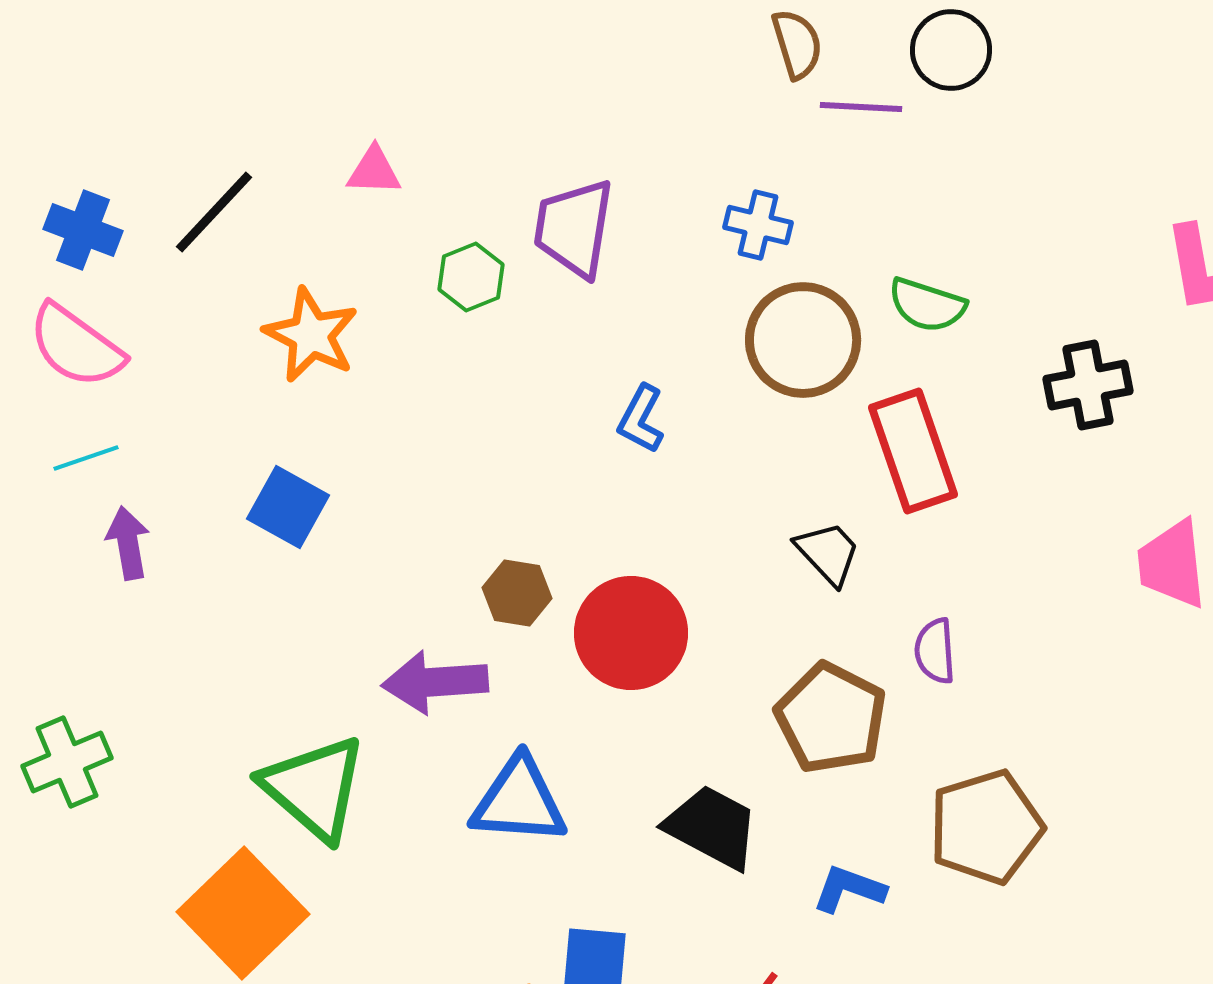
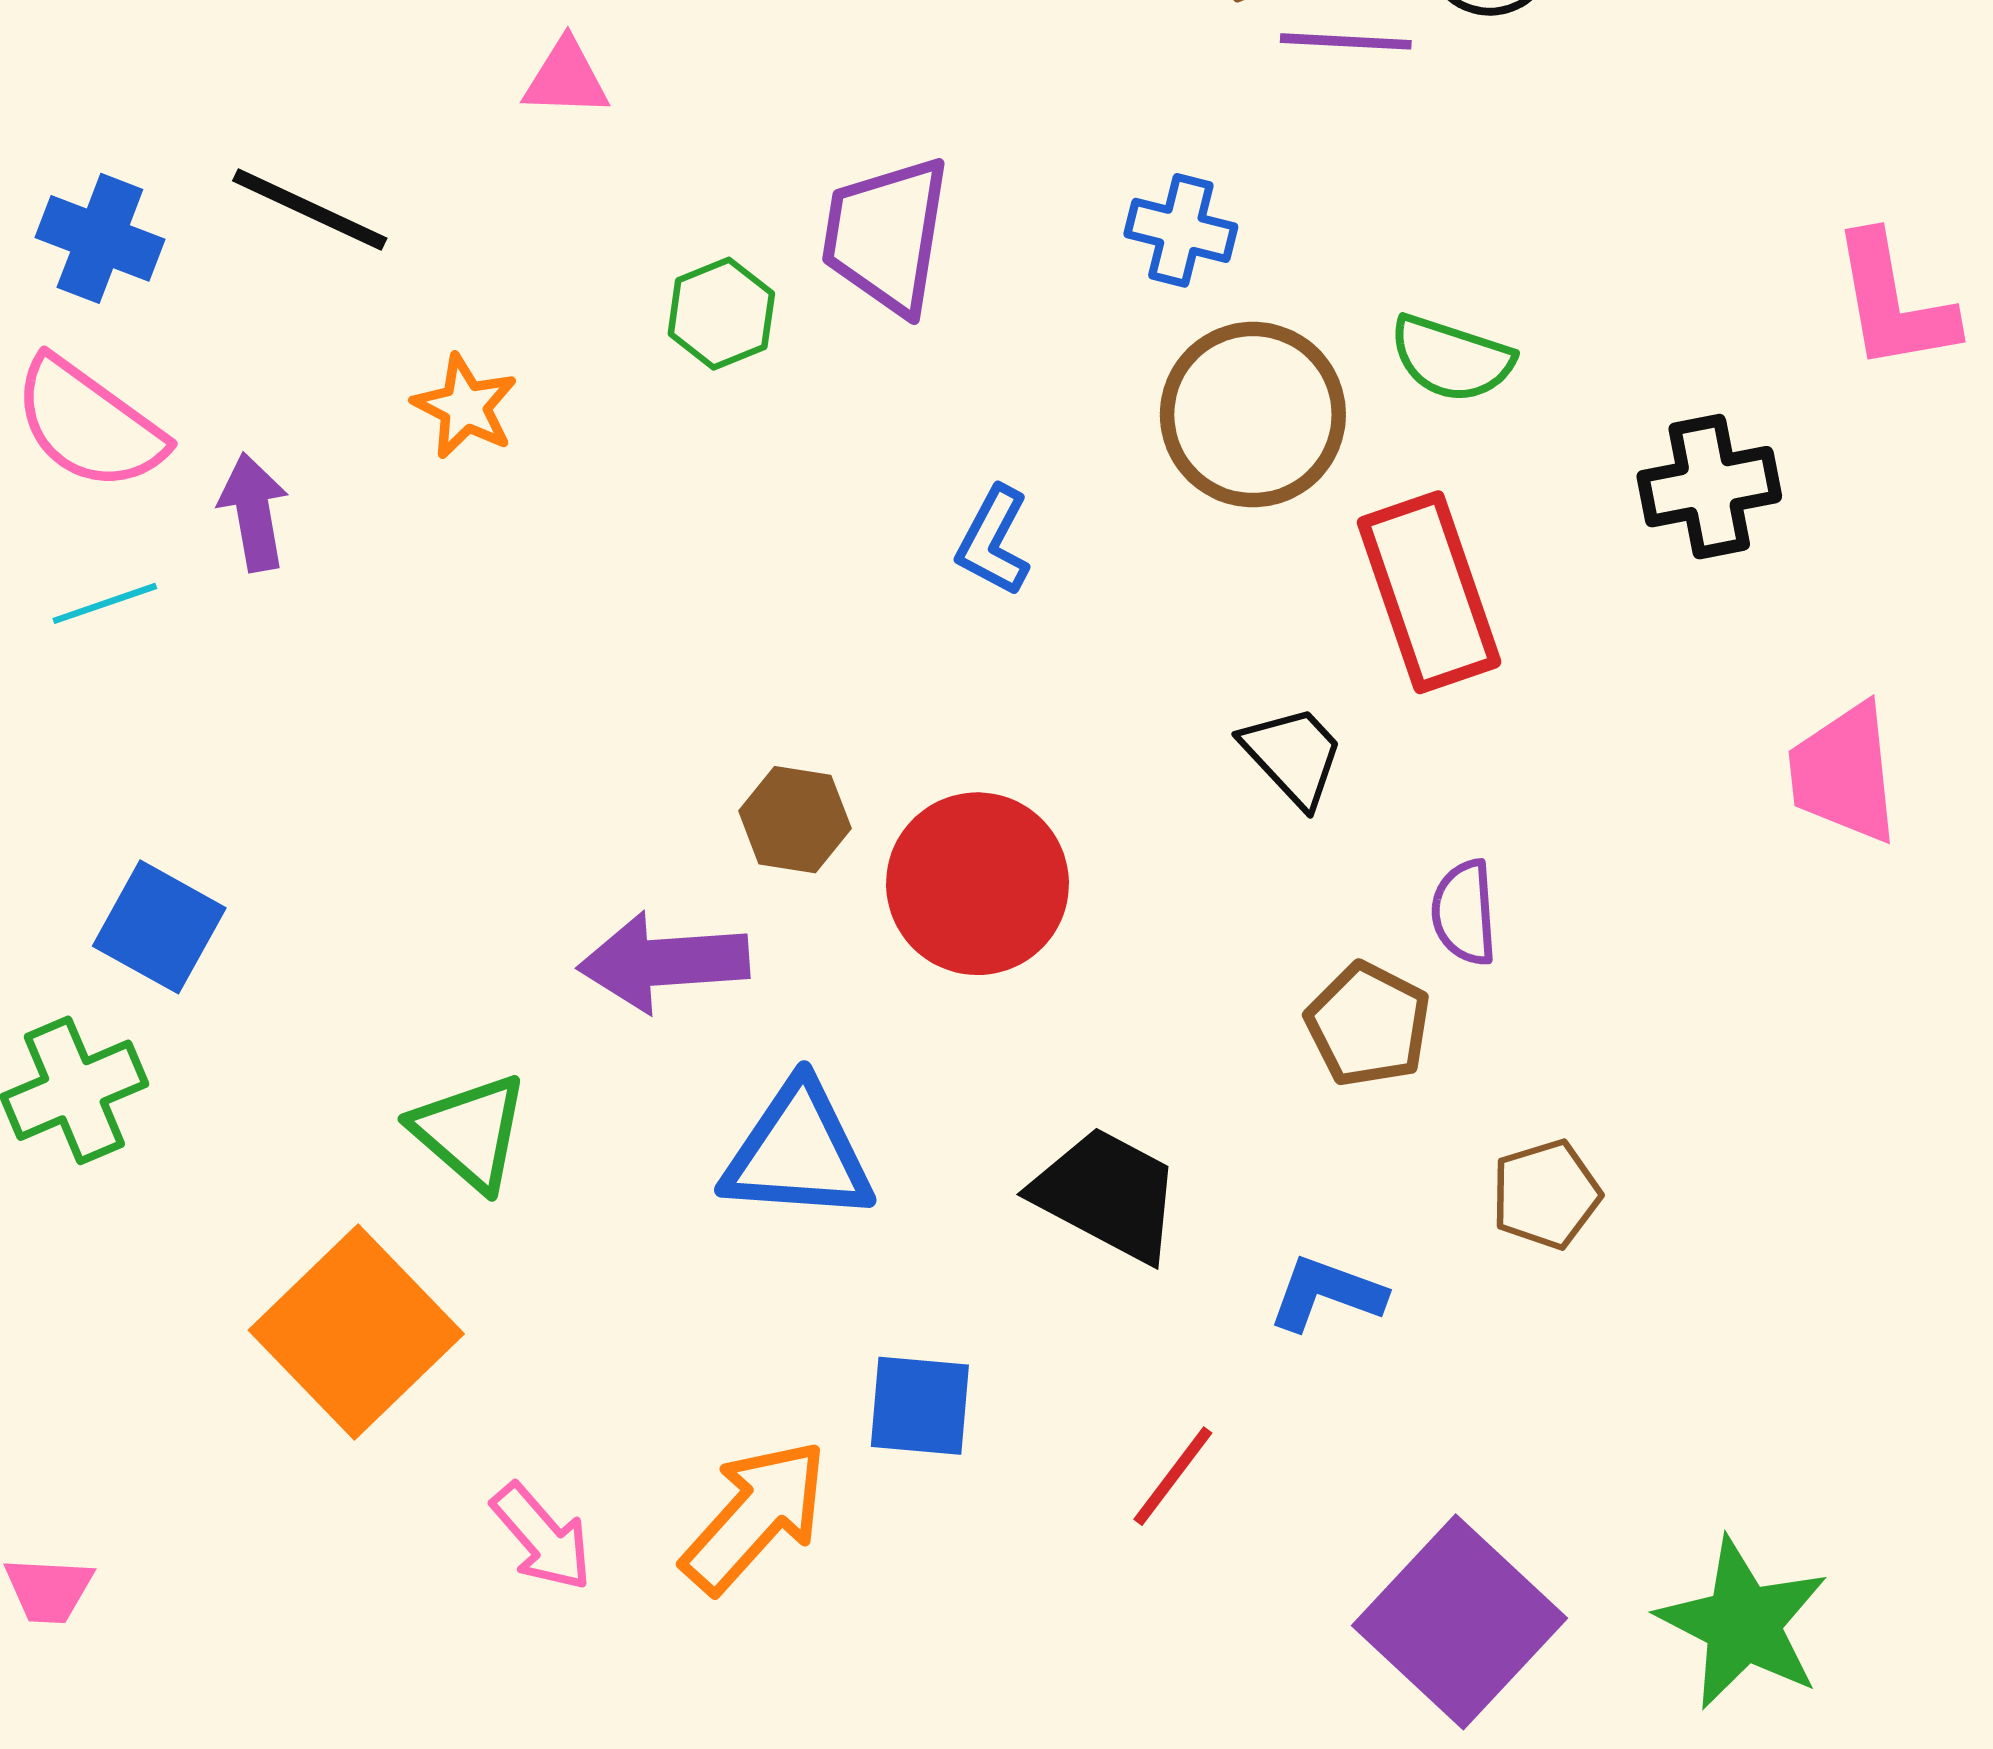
pink triangle: (374, 171) -> (566, 78), moved
black line: (214, 212) -> (310, 210), turned 72
orange star: (311, 335) -> (465, 407), size x0.7
blue square: (288, 507) -> (159, 927), moved
purple arrow: (128, 543) -> (254, 512), moved
brown pentagon: (831, 718) -> (1368, 1025), moved, size x0.7
green triangle: (314, 788) -> (470, 1132), size x0.7
brown pentagon: (986, 827) -> (1546, 1194), size x0.6

